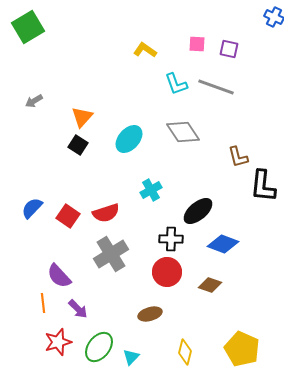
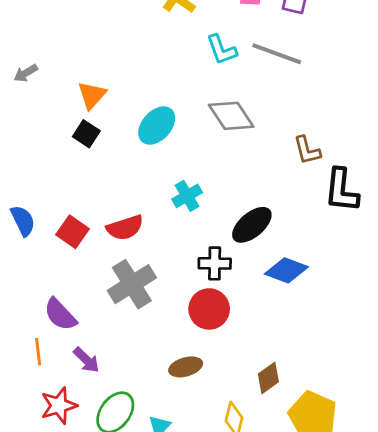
blue semicircle: (32, 208) -> (23, 221), turned 110
brown diamond: (210, 285) -> (268, 378), moved, turned -55

